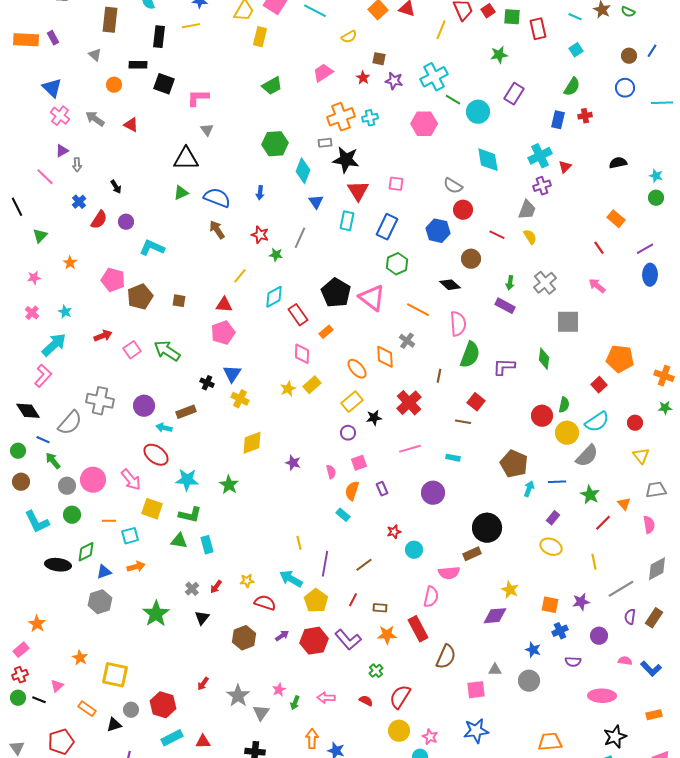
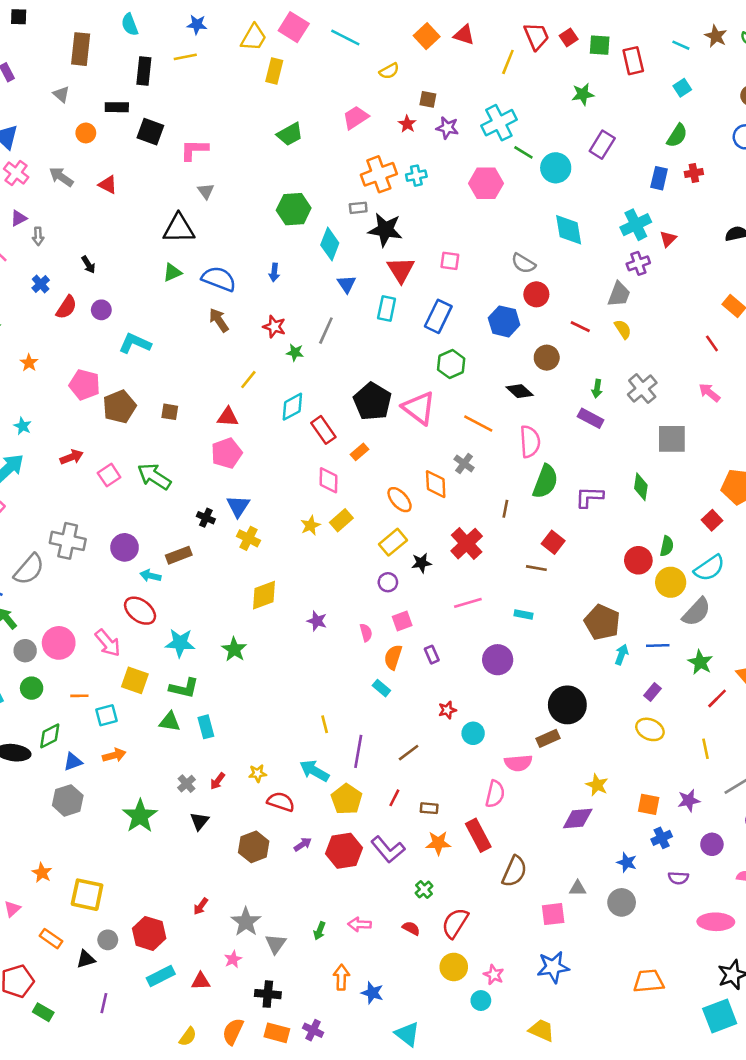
pink star: (279, 690) -> (233, 959), moved

